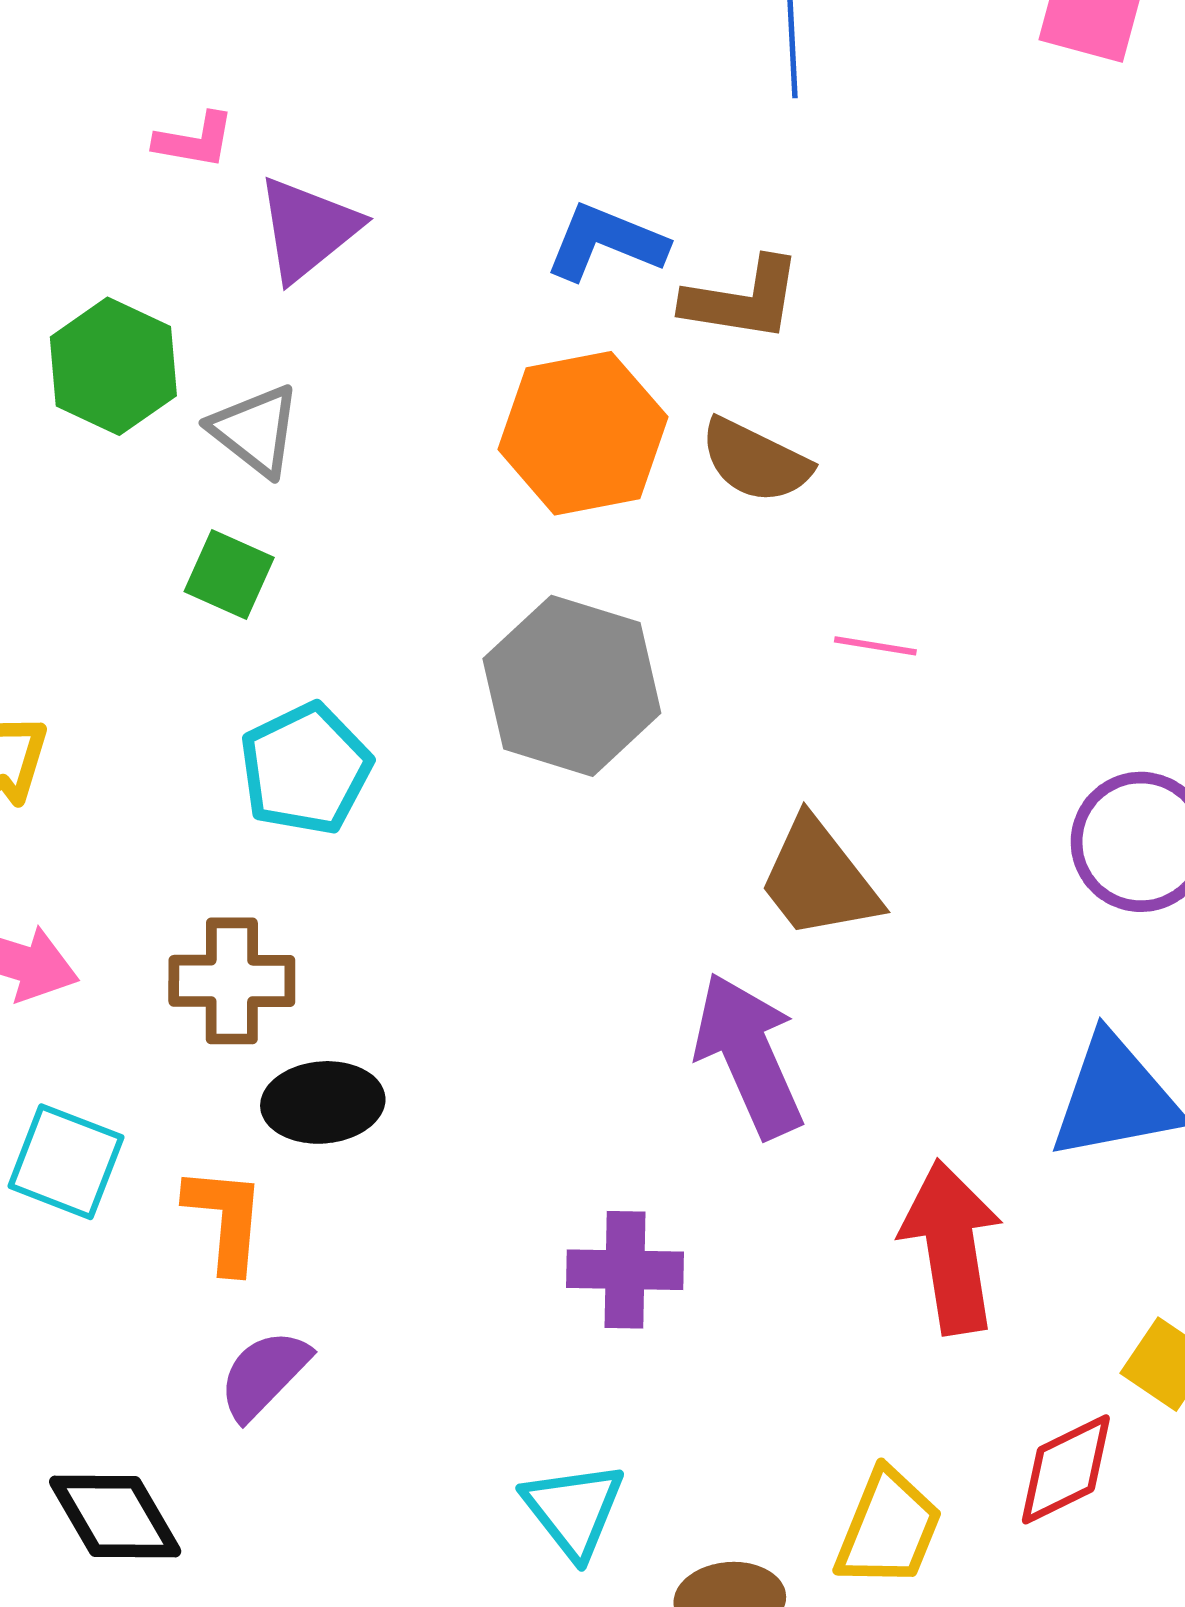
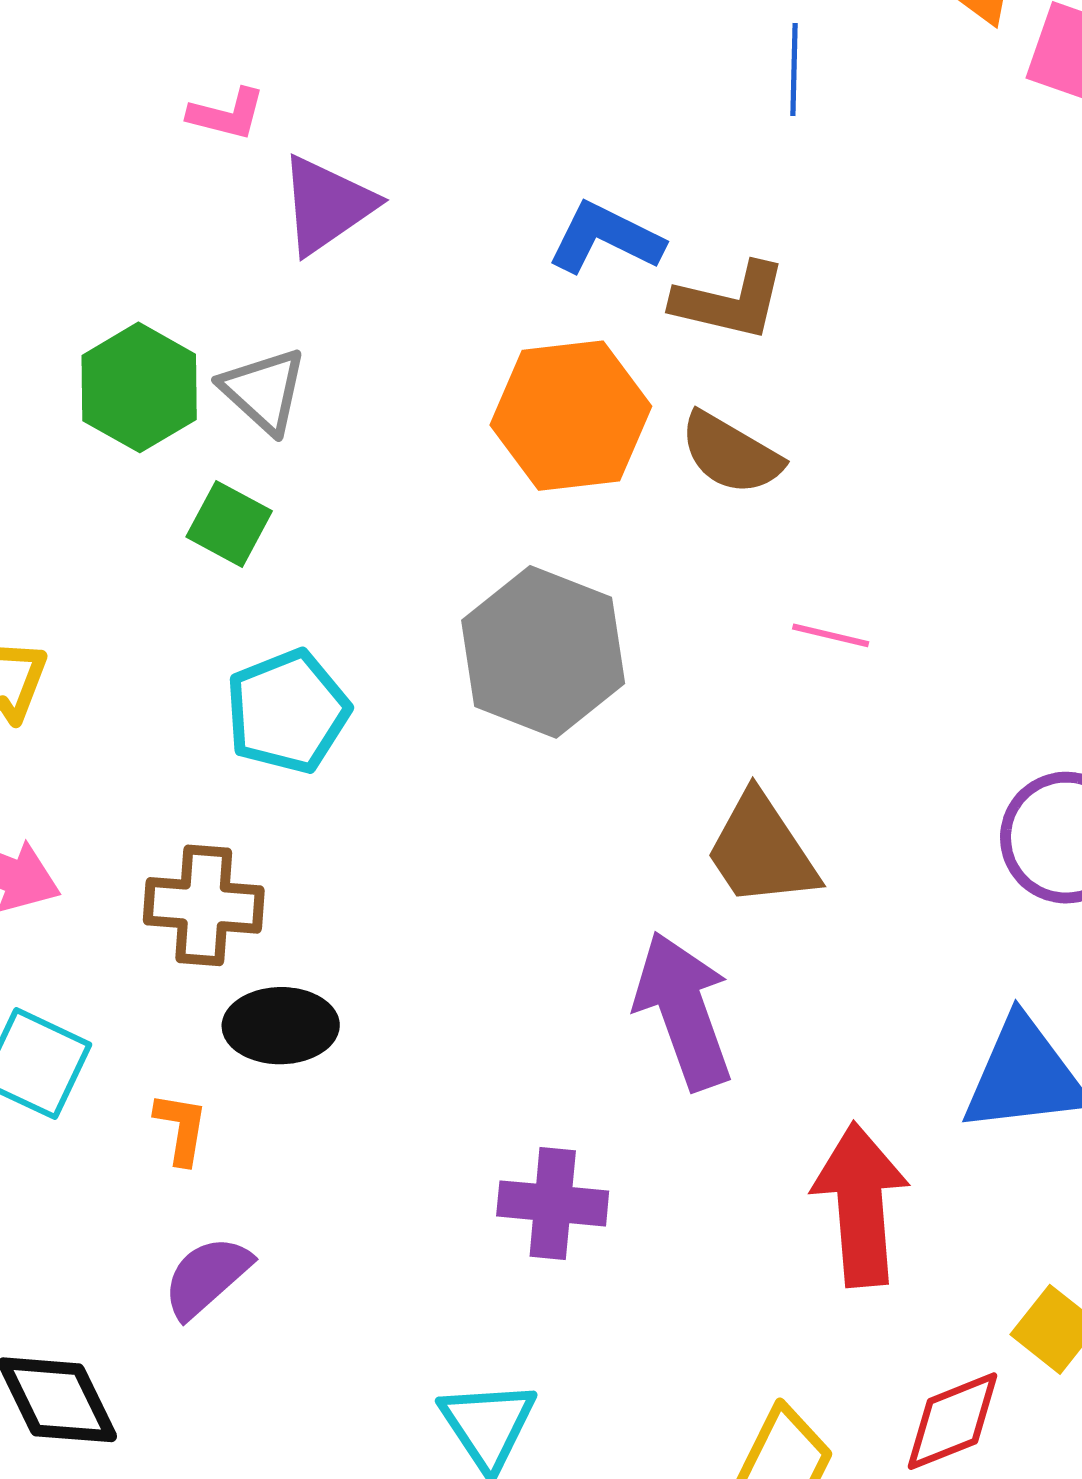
green hexagon: (113, 366) -> (139, 387), moved
orange L-shape: (225, 1219) -> (181, 1128), size x0.7

